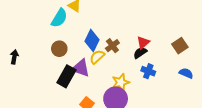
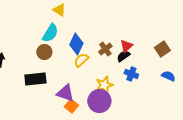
cyan semicircle: (59, 18) -> (50, 33), moved
brown cross: (112, 46) -> (105, 49), moved
purple triangle: (81, 68) -> (65, 93), moved
black rectangle: (66, 76) -> (35, 79), moved, turned 55

